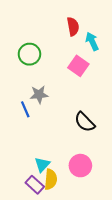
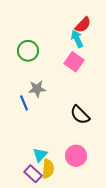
red semicircle: (73, 27) -> (83, 25), moved, turned 54
cyan arrow: (92, 41) -> (77, 39), moved

